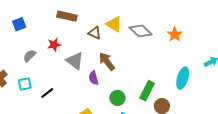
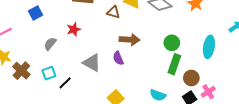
gray triangle: (75, 61) -> (92, 63), moved
brown arrow: (107, 61) -> (130, 40), turned 138
black line: (47, 93) -> (65, 83), moved
green circle: (117, 98) -> (172, 43), moved

